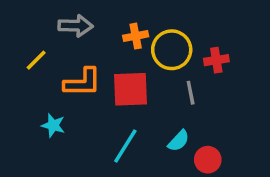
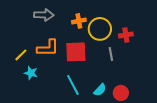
yellow line: (36, 60) -> (21, 55), moved
cyan semicircle: (179, 141) -> (100, 90), moved
cyan line: (125, 146) -> (73, 85), turned -60

